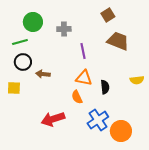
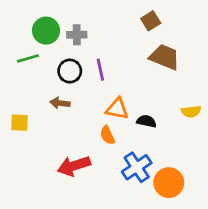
gray cross: (64, 29) -> (77, 35), moved
purple line: (83, 51) -> (100, 70), moved
black circle: (23, 62) -> (70, 71), moved
black semicircle: (105, 87) -> (146, 121), turned -72

